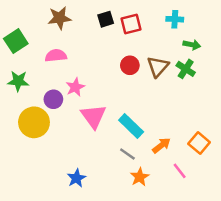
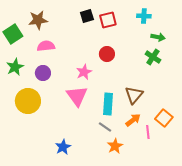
brown star: (59, 18) -> (38, 20), moved
brown triangle: (158, 67) -> (134, 95), moved
green star: (18, 81) -> (15, 67), turned -30
pink star: (75, 87) -> (84, 72), moved
purple circle: (53, 99) -> (43, 73), moved
cyan rectangle: (131, 126) -> (108, 104), turned 50
pink line: (180, 171) -> (148, 132), moved, turned 32

